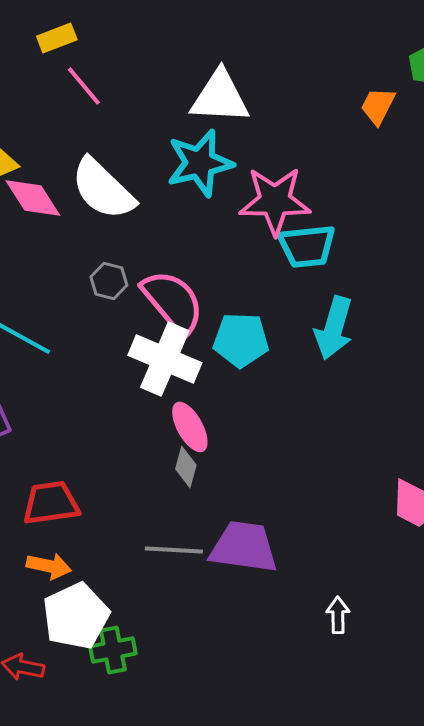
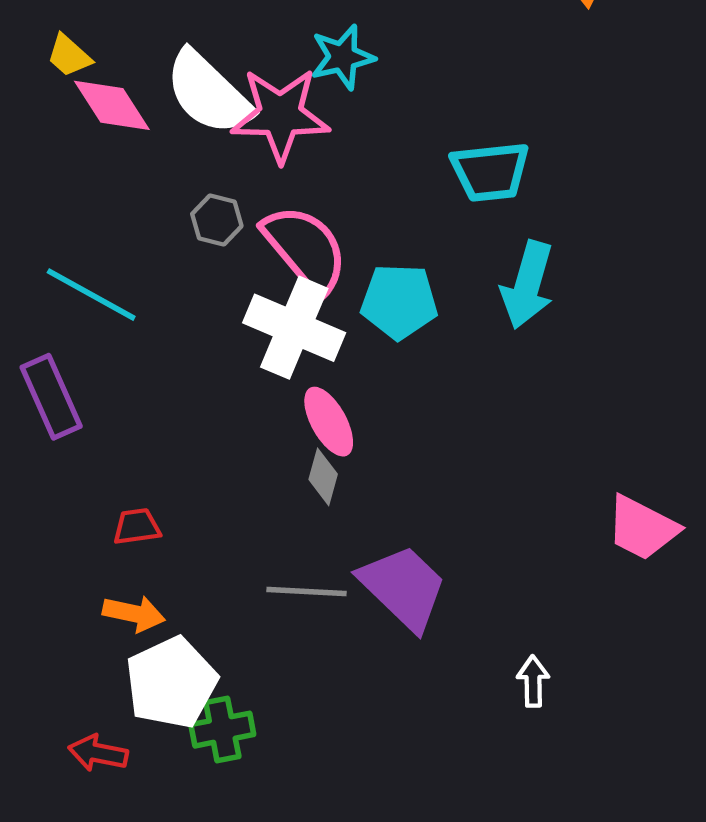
cyan star: (200, 163) -> (342, 57), size x0.7
pink star: (275, 201) -> (280, 115), moved
red trapezoid: (51, 503) -> (137, 527), size x0.6
purple trapezoid: (244, 547) -> (403, 587), turned 36

